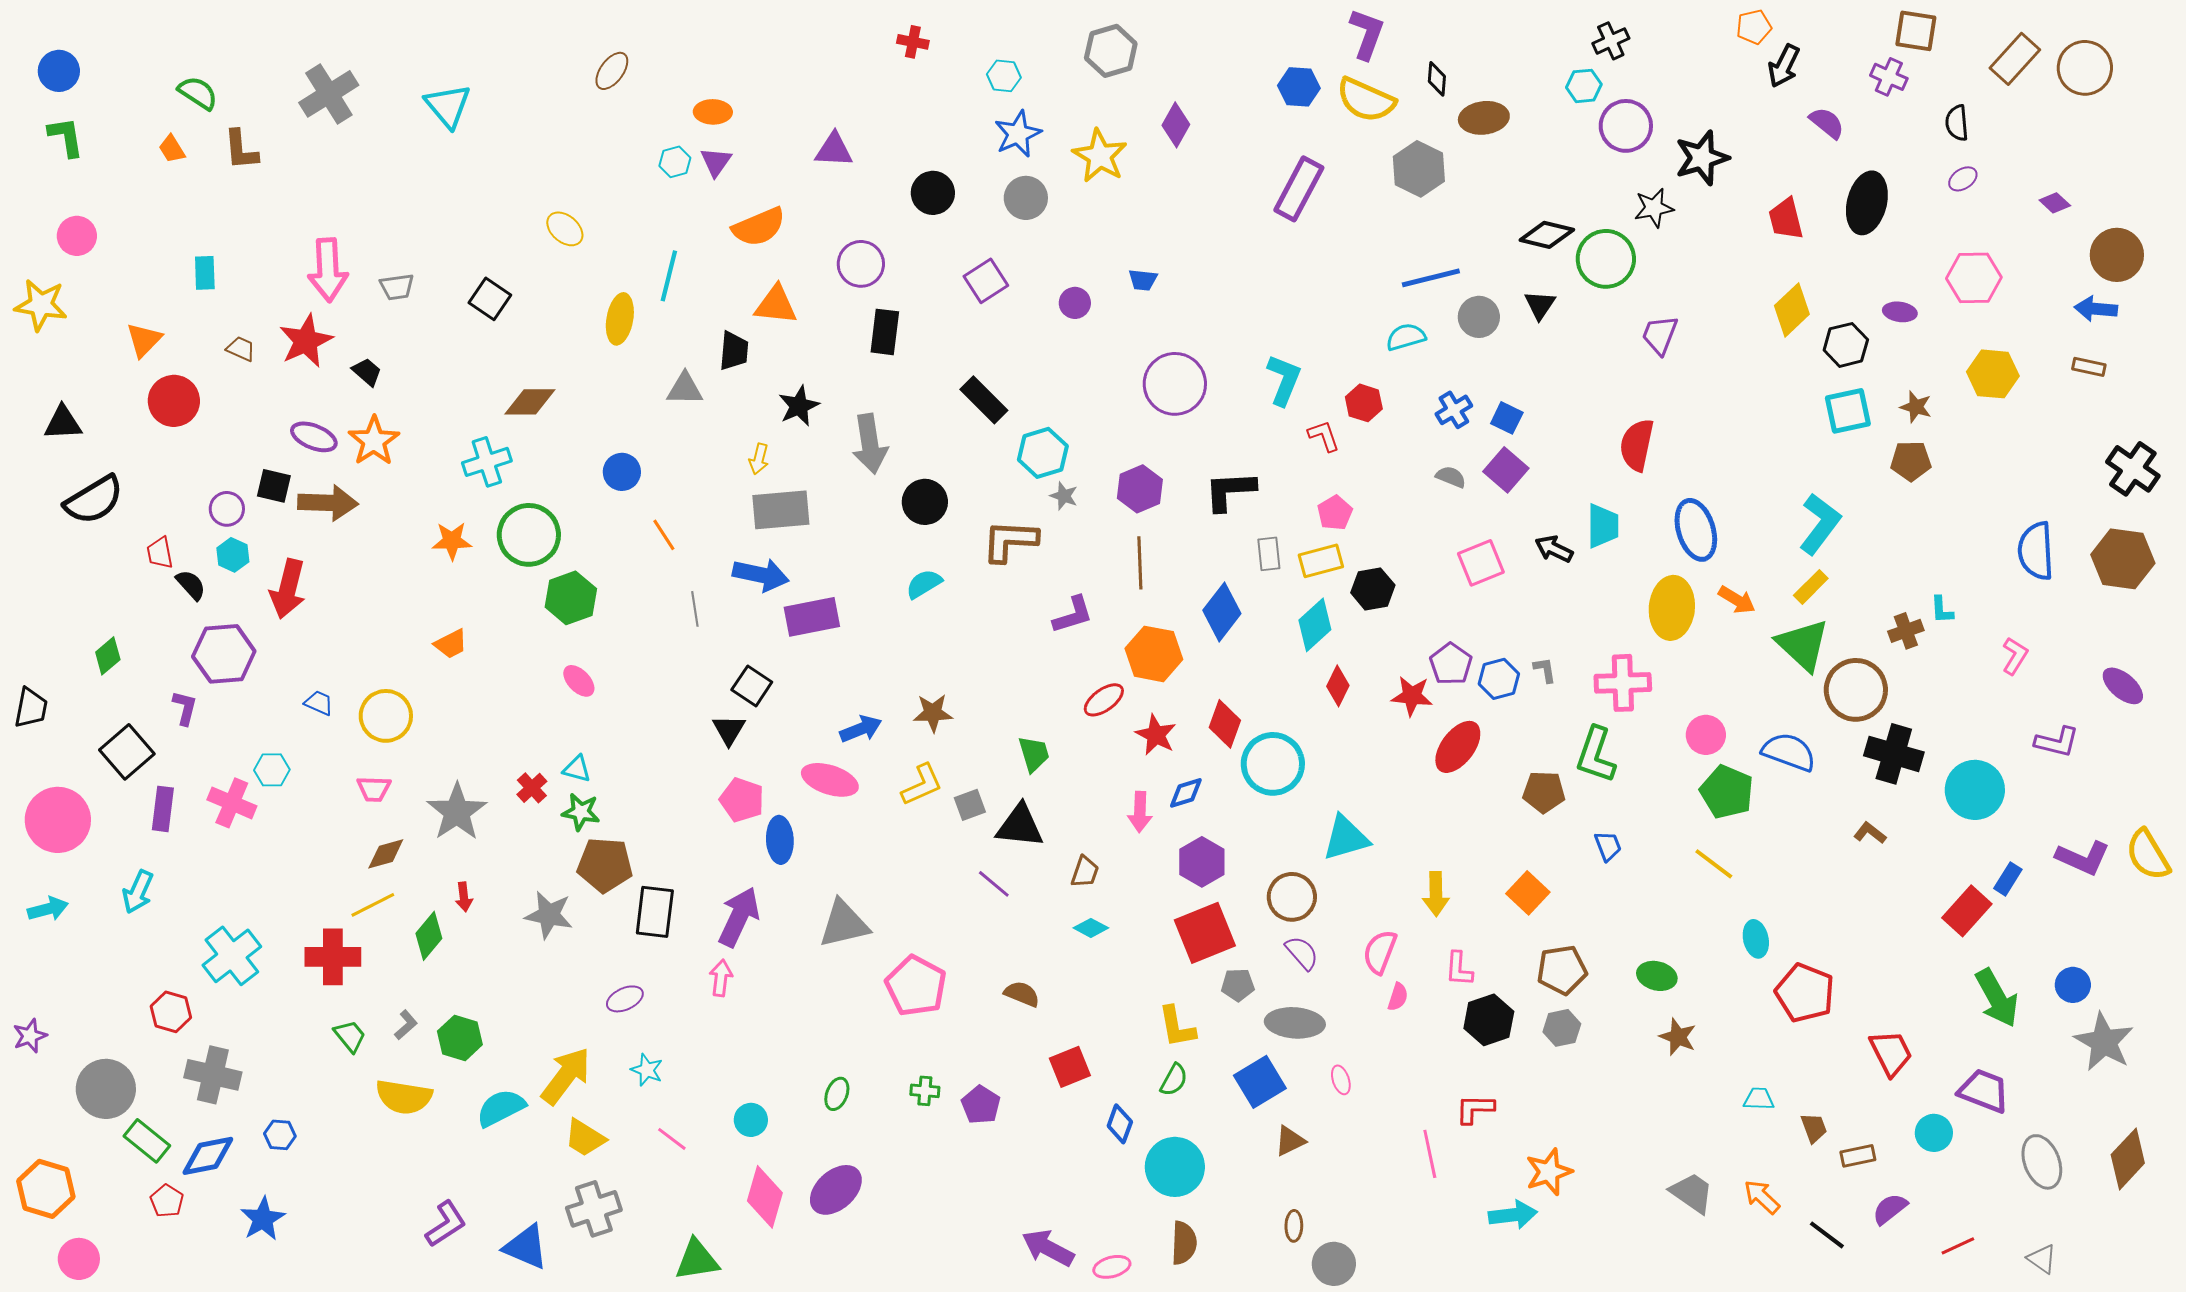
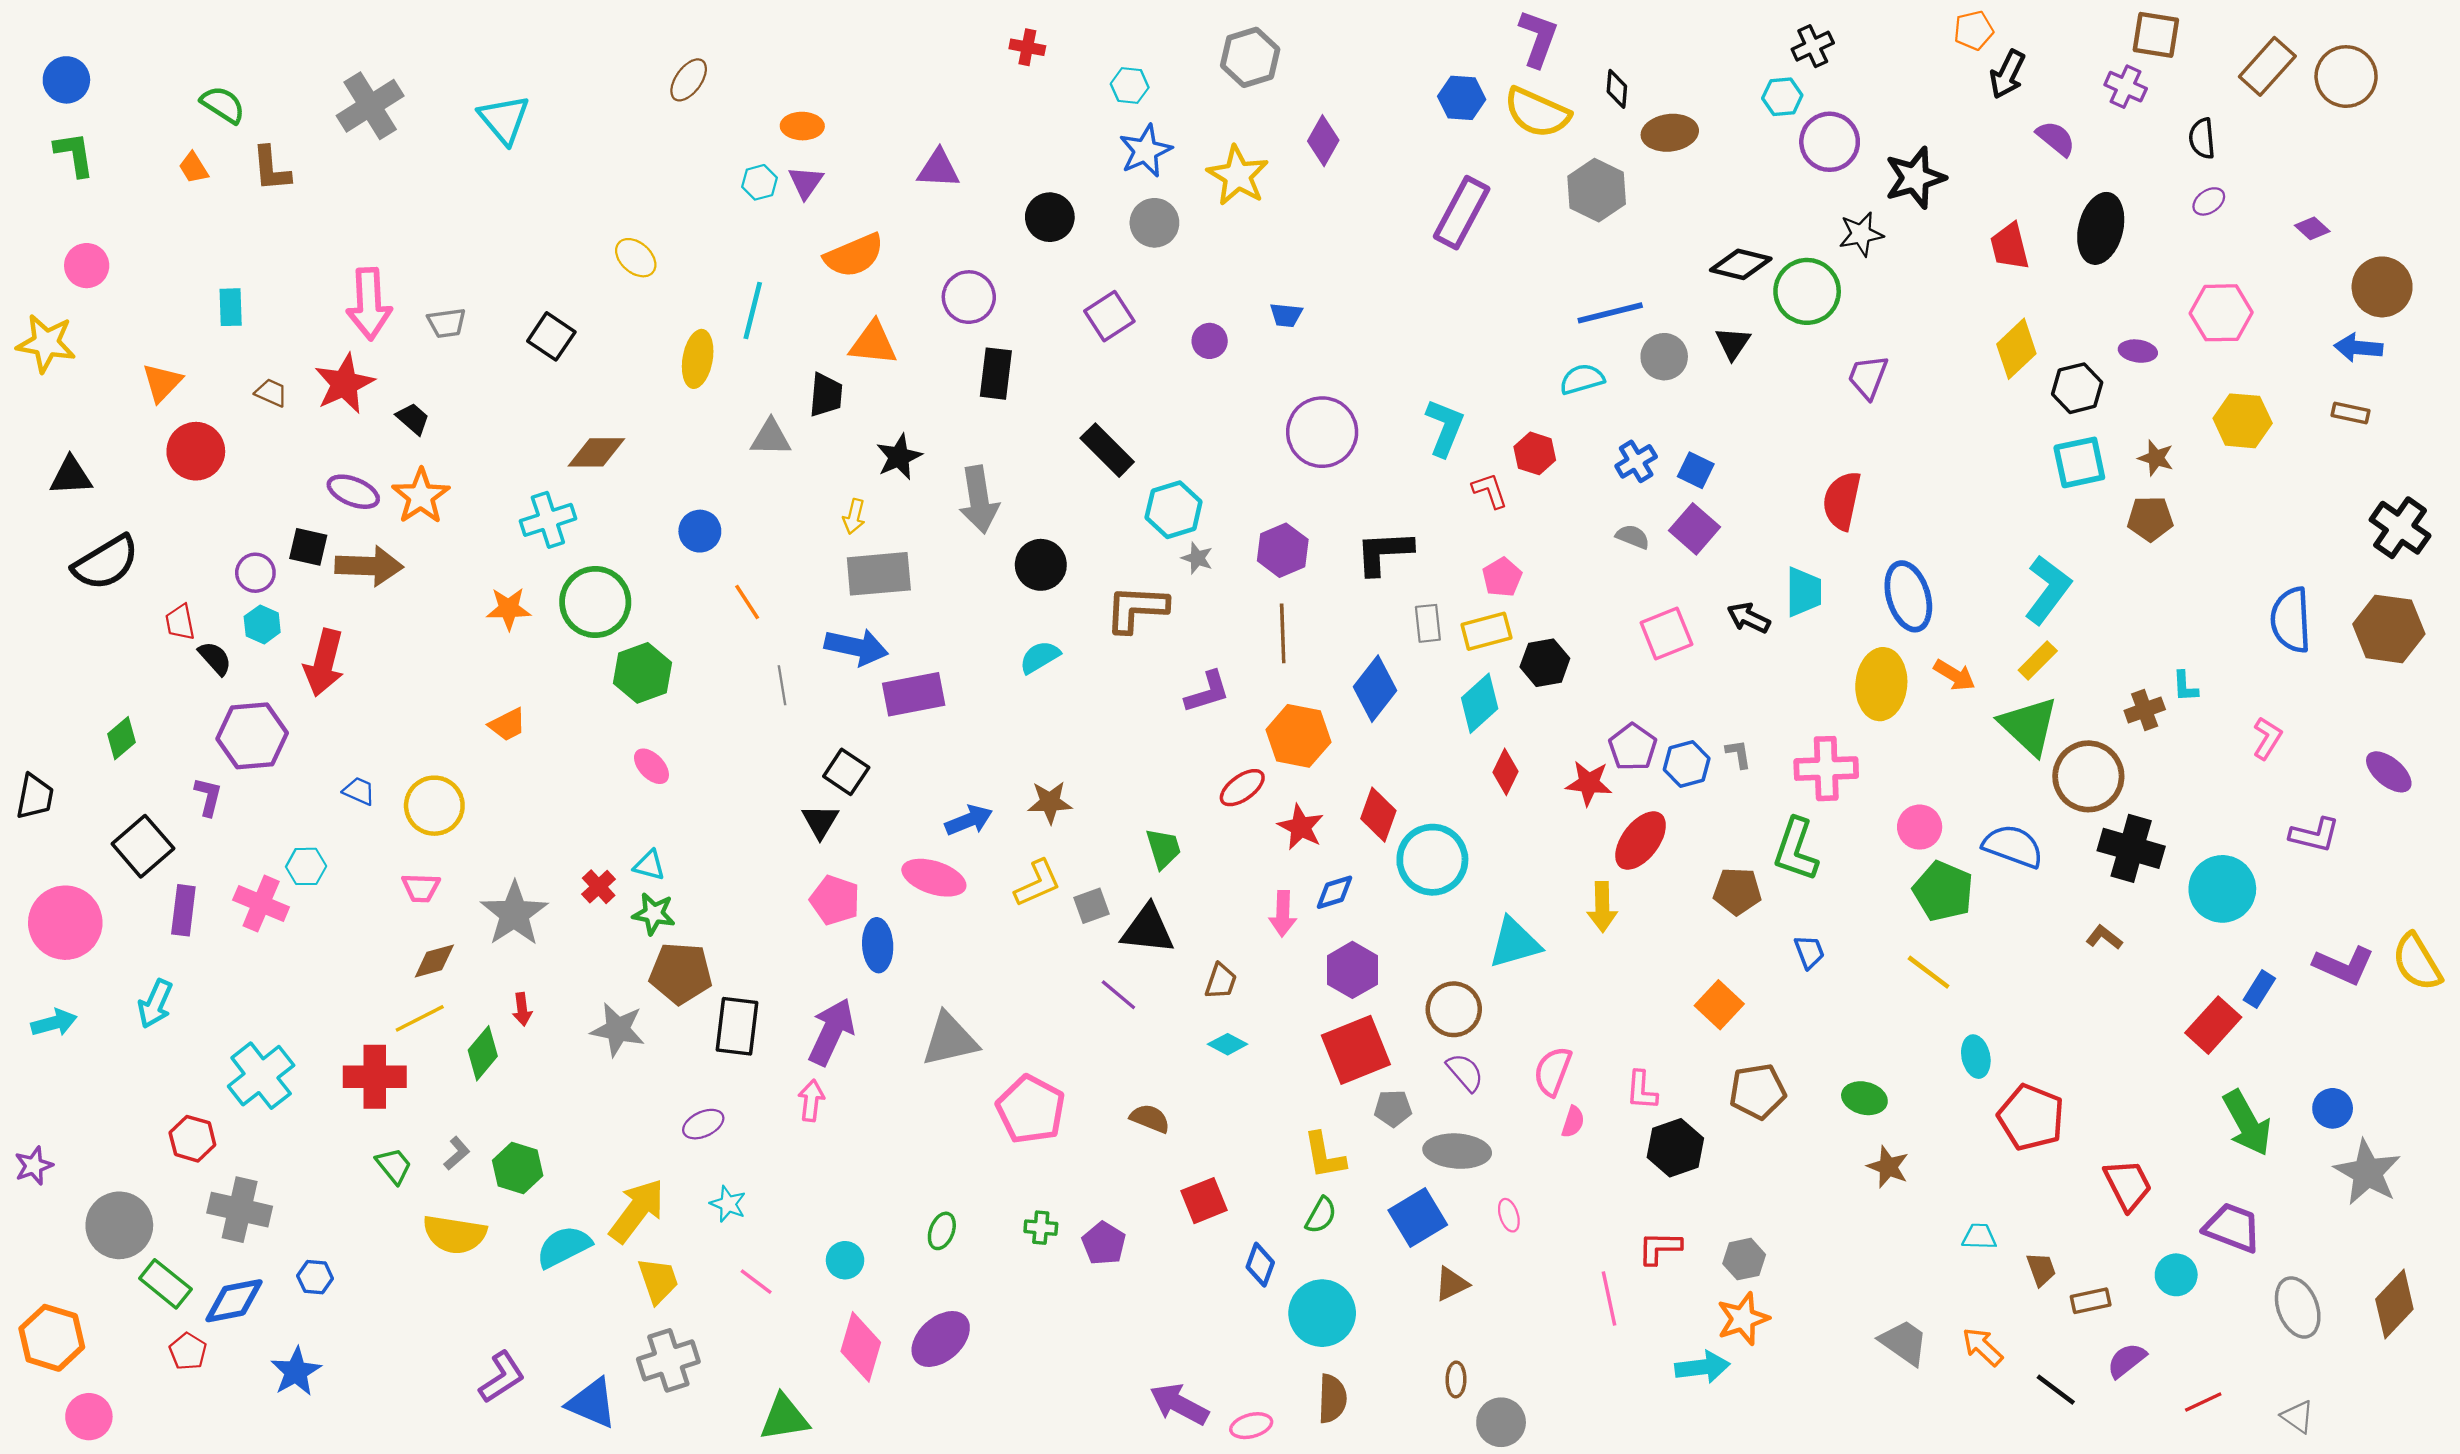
yellow arrow: (1436, 894) -> (1602, 907), moved
gray hexagon: (1562, 1028) -> (1744, 1259), moved
yellow trapezoid: (585, 1138) -> (658, 1280), turned -141

